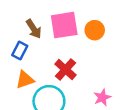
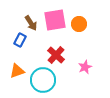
orange triangle: (25, 80) -> (17, 71), moved
pink star: (102, 97) -> (85, 67), moved

